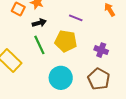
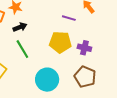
purple line: (76, 18) -> (69, 18), moved
yellow pentagon: (66, 41) -> (60, 42), moved

